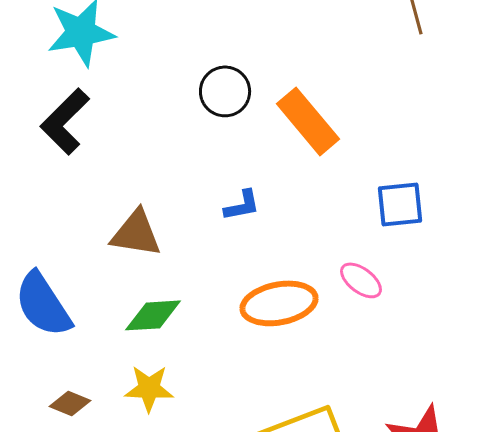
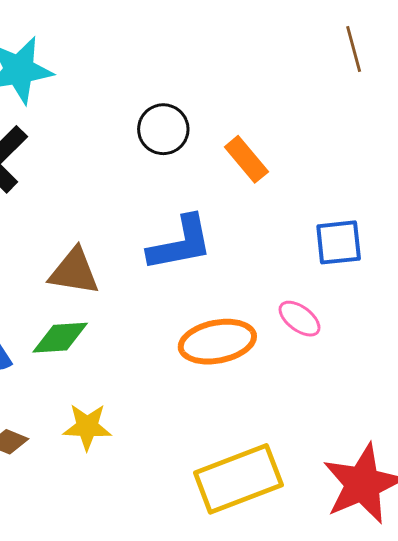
orange rectangle: (308, 121) -> (246, 159), size x0.7
blue L-shape: (242, 205) -> (180, 243), size x1.8
green diamond: (153, 315) -> (60, 338), moved

